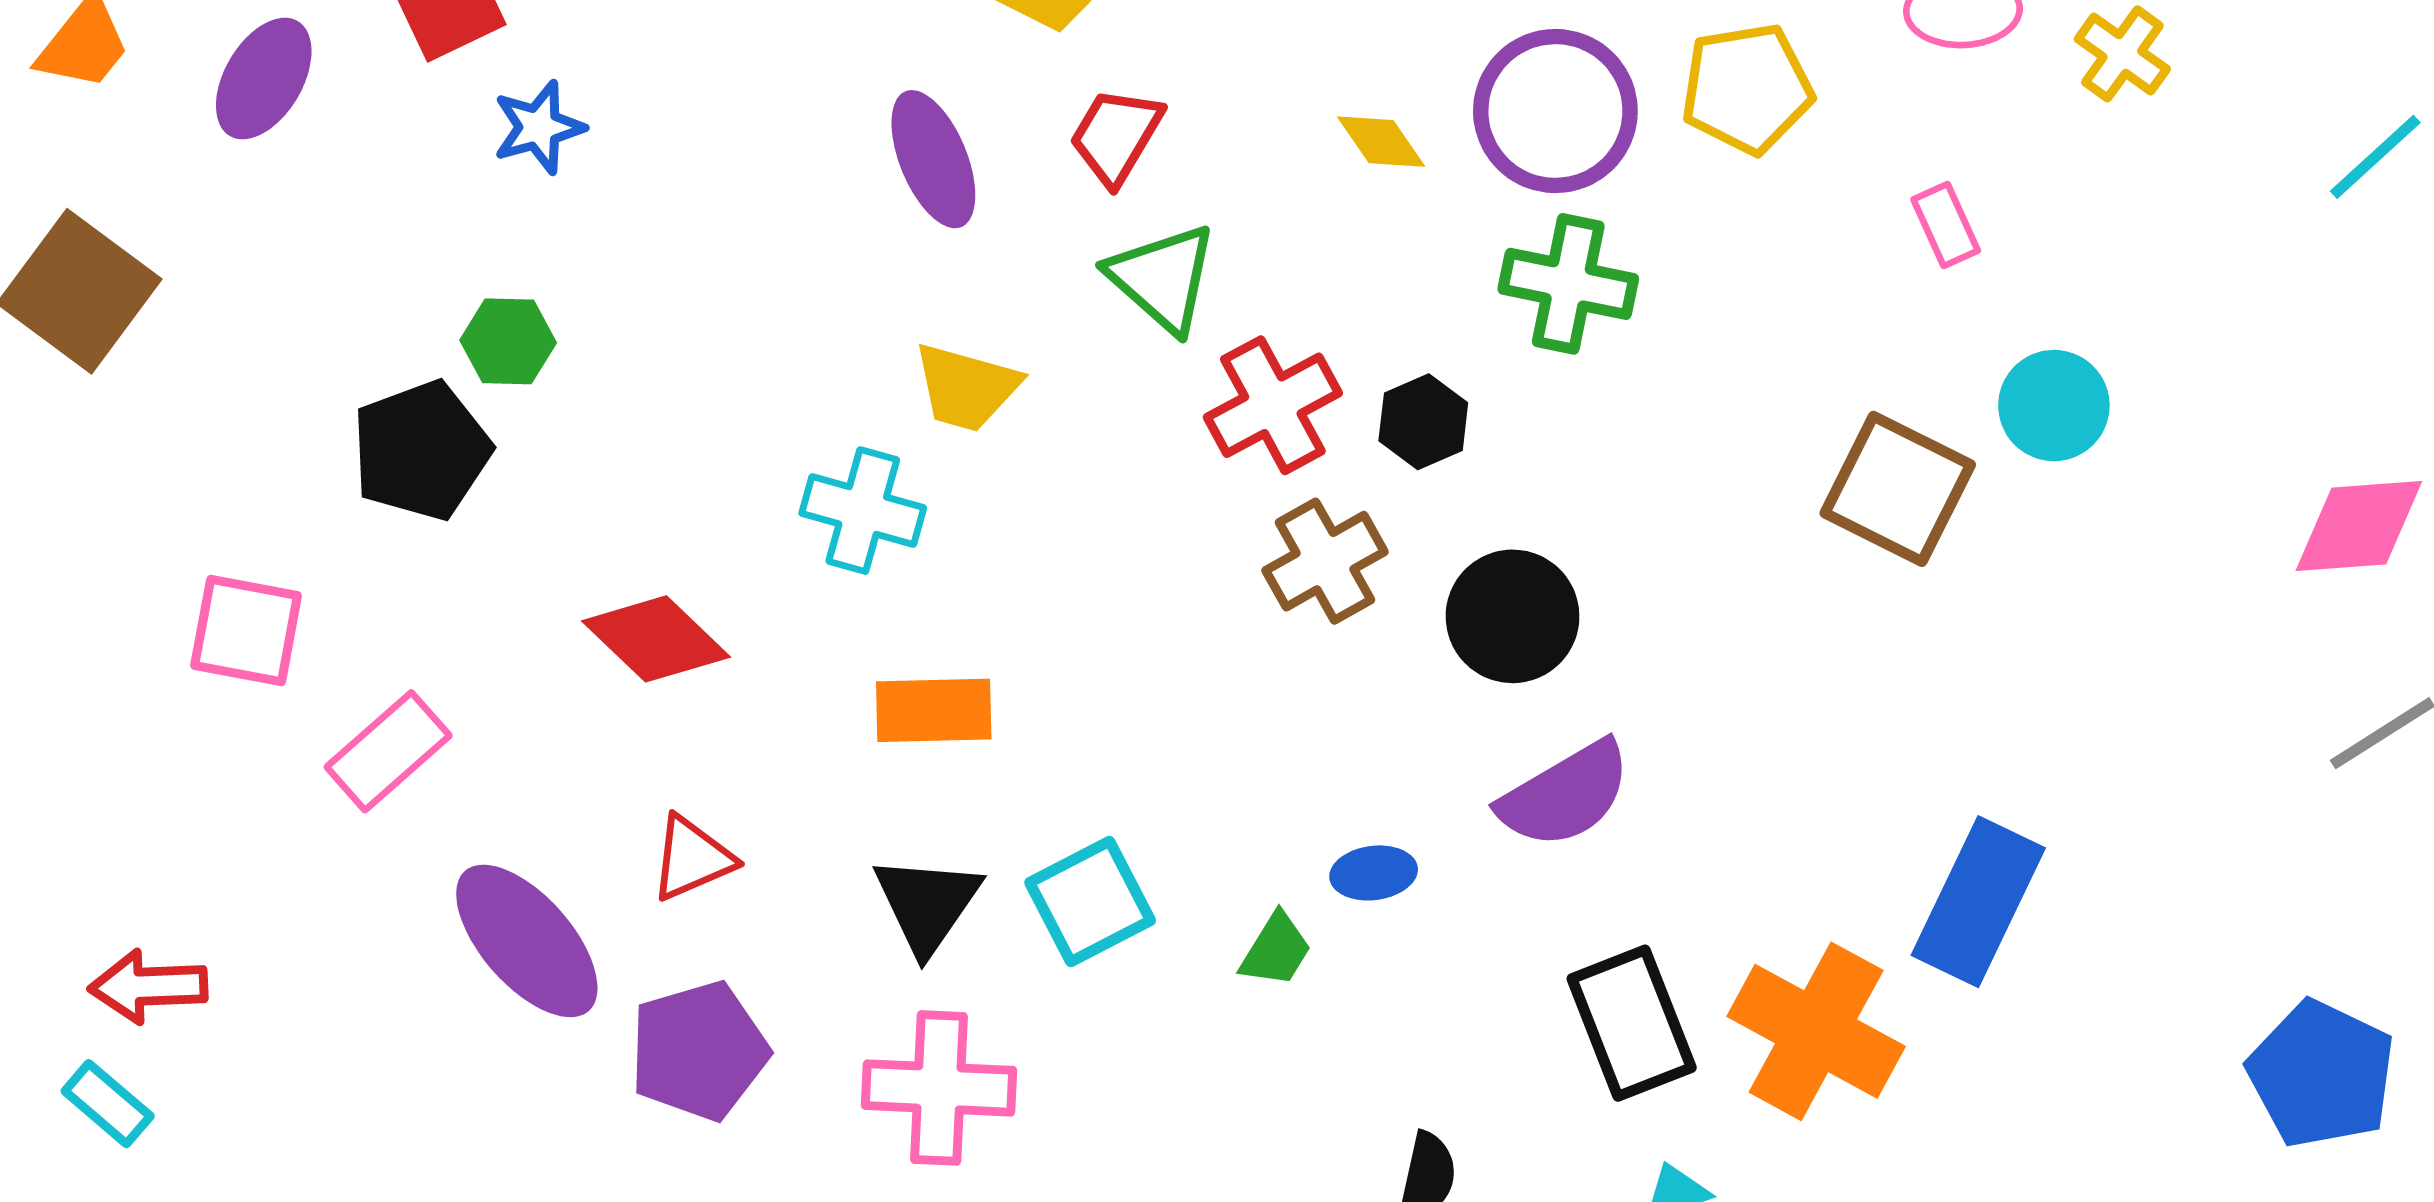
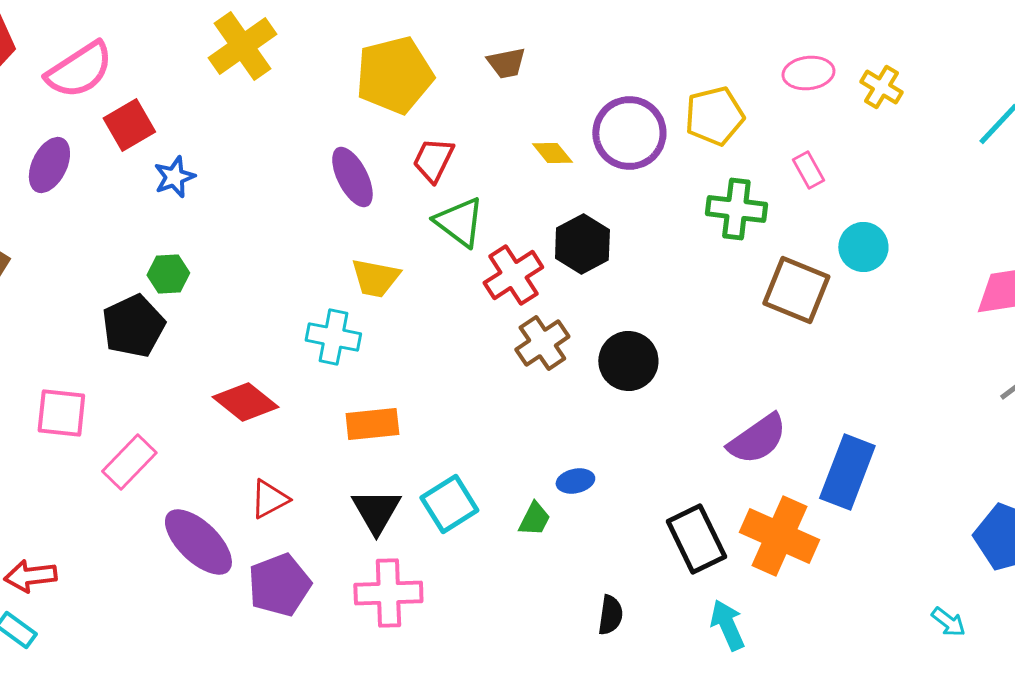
green cross: (1568, 284) -> (736, 209), moved
black hexagon: (1423, 422) -> (582, 244), moved, size x1.4
purple semicircle: (1565, 795) -> (757, 439), moved

